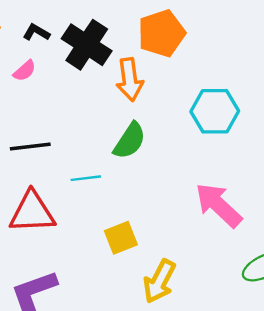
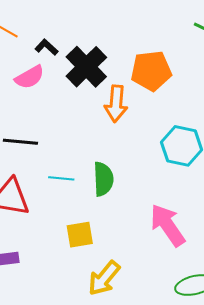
pink semicircle: (25, 71) -> (30, 77), size x1.4
green semicircle: (130, 141) -> (103, 179), moved, turned -48

